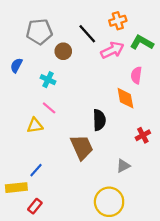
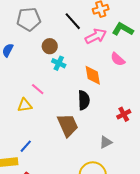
brown circle: (63, 51) -> (50, 46), moved
pink semicircle: (136, 75) -> (118, 59), turned -56
cyan cross: (48, 80) -> (59, 63), moved
orange diamond: (125, 98) -> (93, 75), moved

